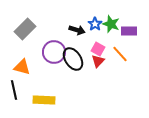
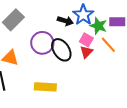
blue star: (95, 24) -> (83, 15), size x1.5
green star: (111, 24) -> (98, 26), moved
yellow rectangle: (44, 100) -> (45, 87), moved

